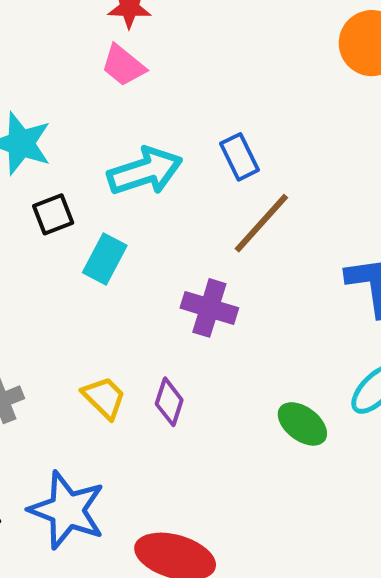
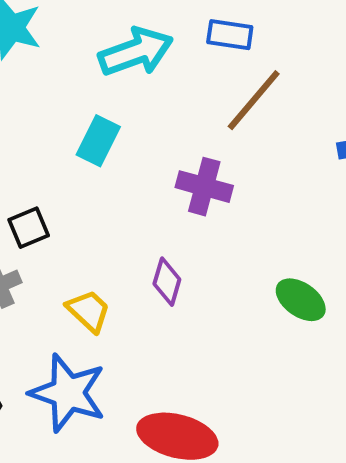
blue rectangle: (239, 157) -> (230, 35), turned -54
black square: (53, 214) -> (29, 228), moved
yellow trapezoid: (104, 398) -> (89, 311), moved

